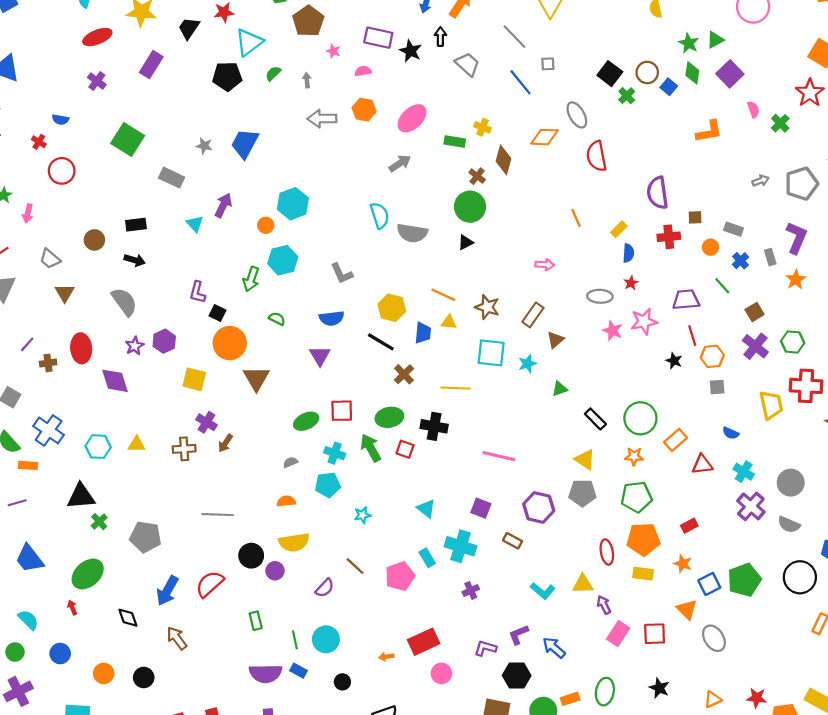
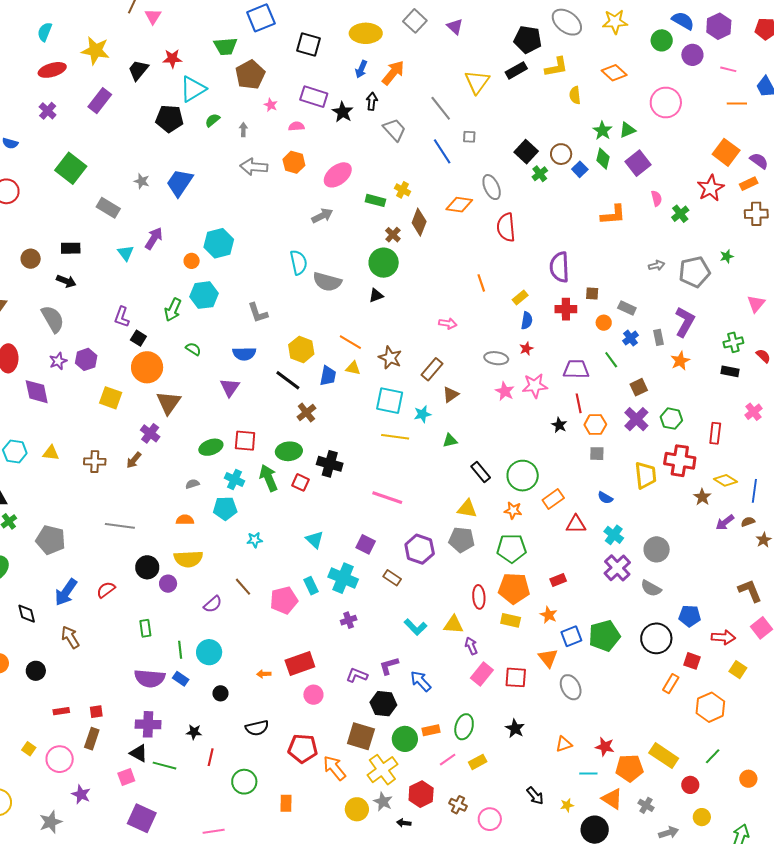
yellow line: (456, 388) -> (395, 437), moved
purple cross: (207, 422) -> (150, 433), moved
yellow triangle: (585, 460) -> (467, 509), turned -30
red semicircle: (210, 584) -> (106, 590), size x0.7

